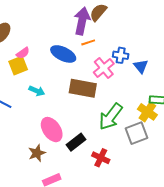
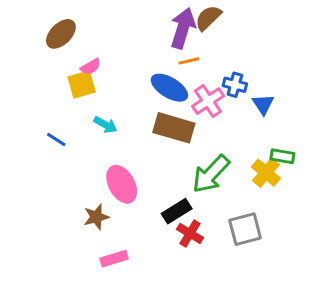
blue ellipse: (63, 54) -> (169, 88), moved
gray square: (136, 133) -> (245, 229), moved
black rectangle: (76, 142) -> (177, 211), moved

